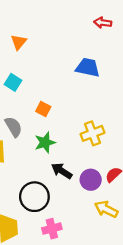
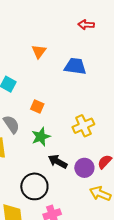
orange triangle: (19, 42) -> (39, 52), moved

